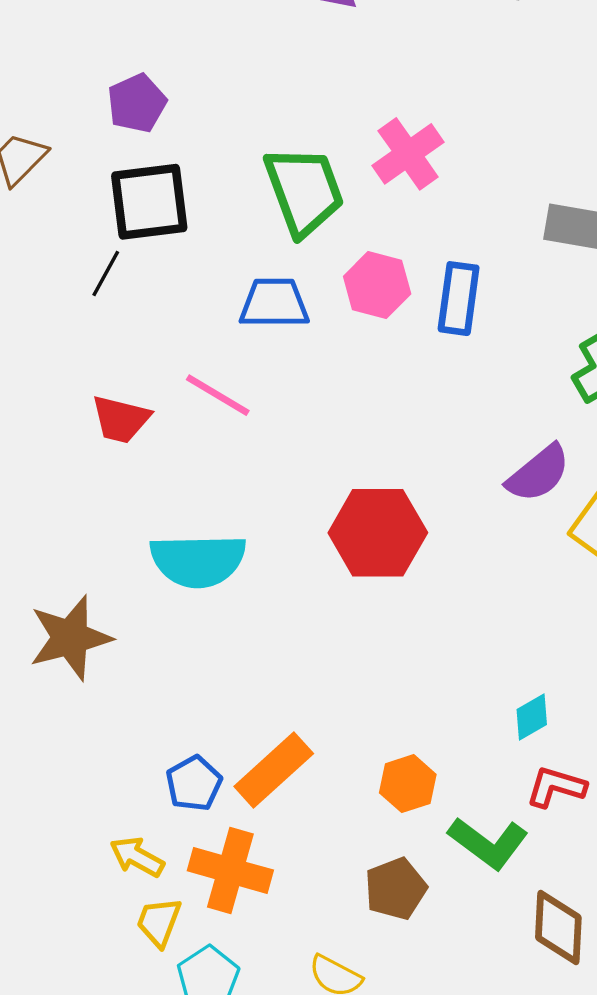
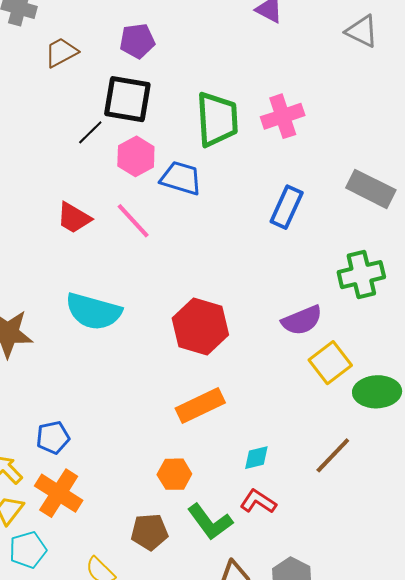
pink hexagon: (377, 285) -> (136, 156), moved
orange rectangle: (274, 770) -> (200, 406), moved

